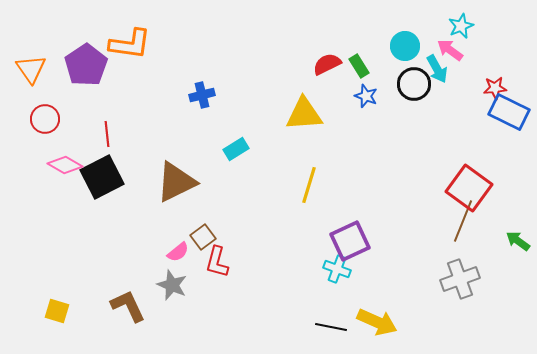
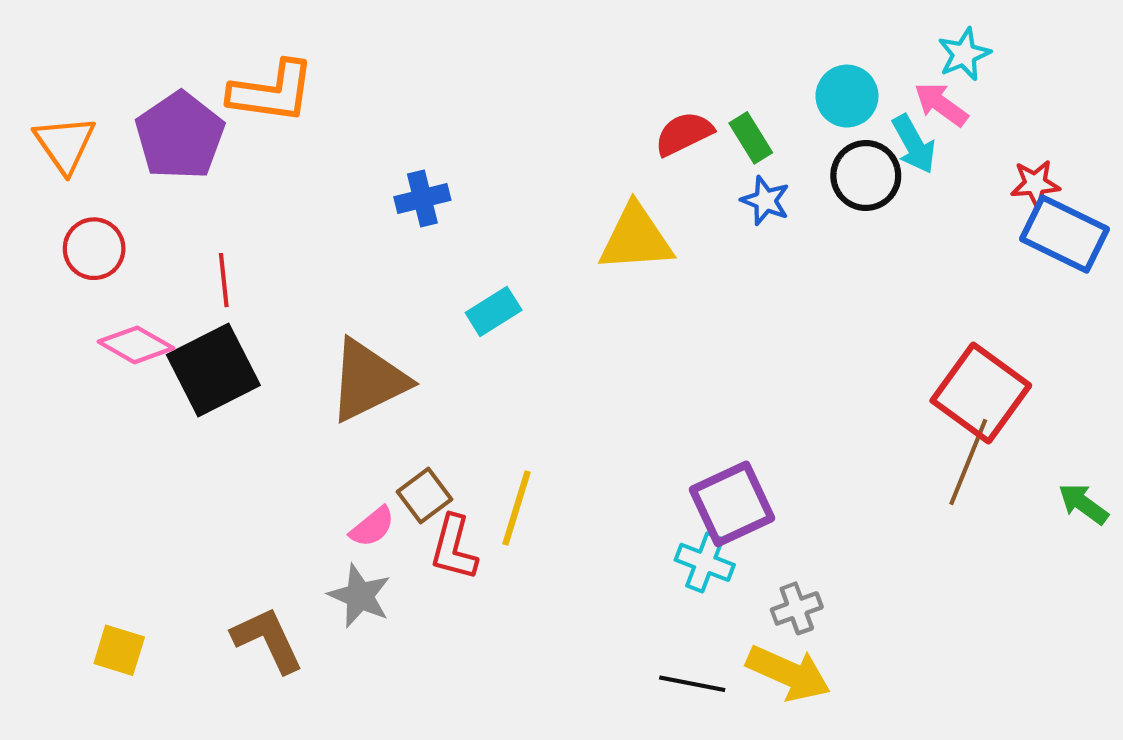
yellow line: (309, 185) -> (517, 508), moved
gray cross: (460, 279) -> (797, 608), moved, size x0.6

